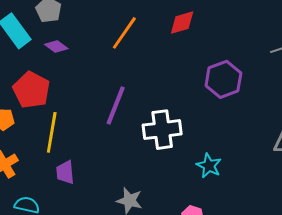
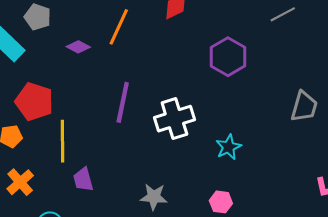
purple diamond: (56, 47) -> (78, 47), moved
cyan star: (209, 166) -> (228, 147), turned 30

